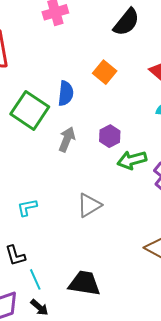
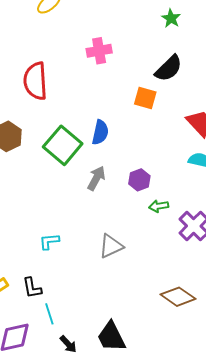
orange square: (105, 72) -> (145, 98), moved, turned -30
green arrow: (132, 160) -> (159, 206), size x0.7
black trapezoid: (84, 283) -> (111, 337), moved, turned -132
black arrow: (39, 307) -> (68, 344), moved

